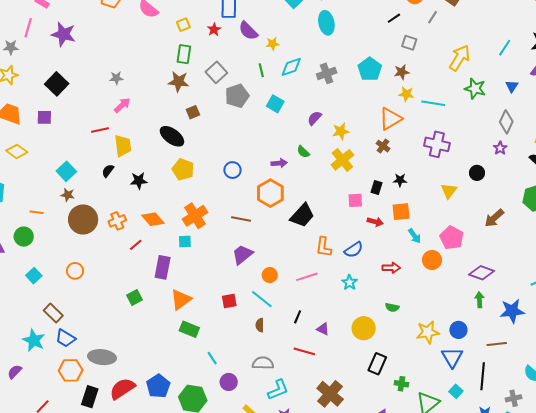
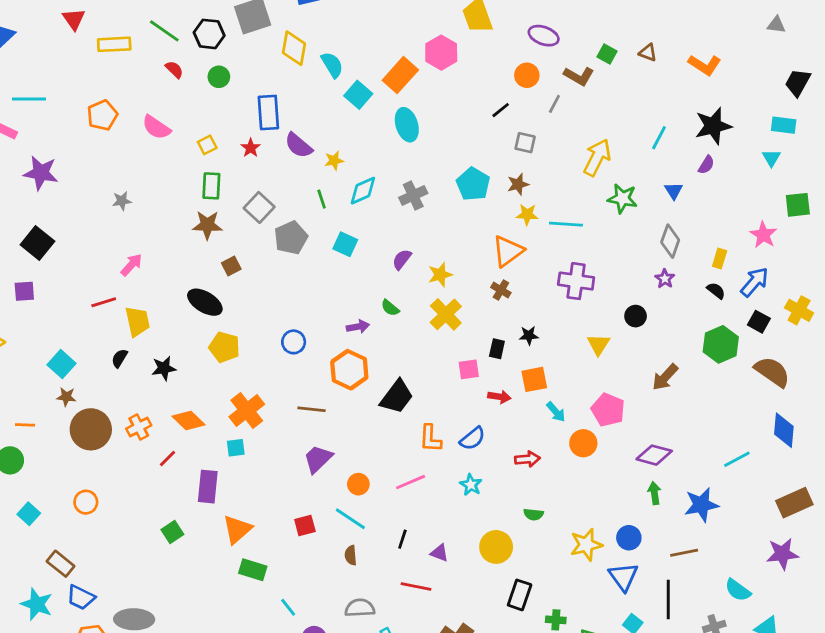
gray star: (116, 78) -> (122, 201), moved

